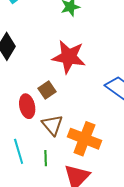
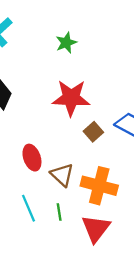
brown square: (47, 90) -> (93, 132), moved

